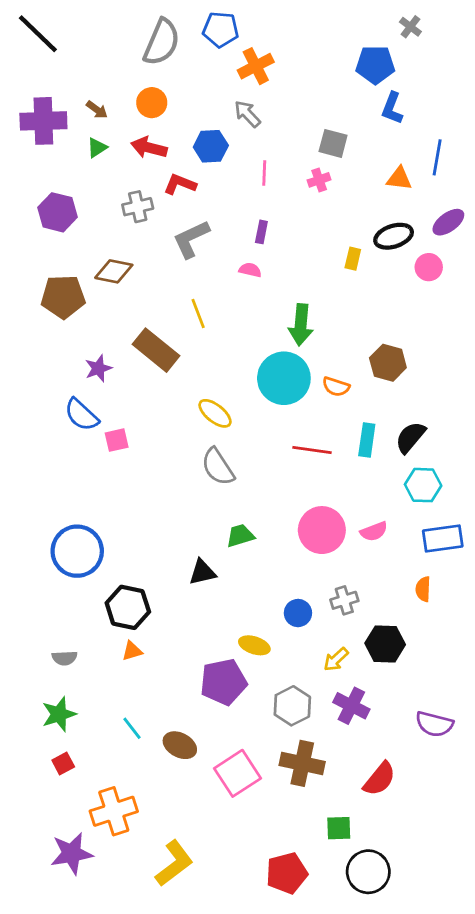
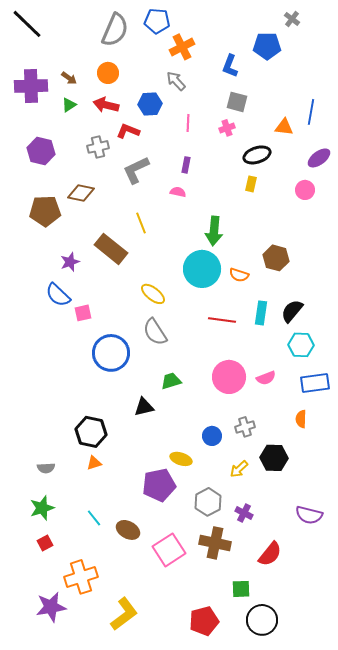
blue L-shape: (392, 108) -> (230, 66), moved
black ellipse: (394, 236) -> (257, 155), moved
blue circle: (77, 551) -> (111, 353), moved
purple cross: (351, 706) -> (244, 513), moved, size x0.7

